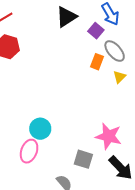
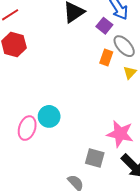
cyan circle: (40, 129) -> (49, 116), moved
pink ellipse: (29, 151) -> (27, 128), moved

